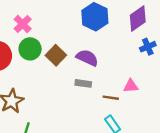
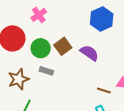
green circle: (30, 49) -> (41, 48), moved
gray rectangle: (83, 83) -> (46, 71), moved

